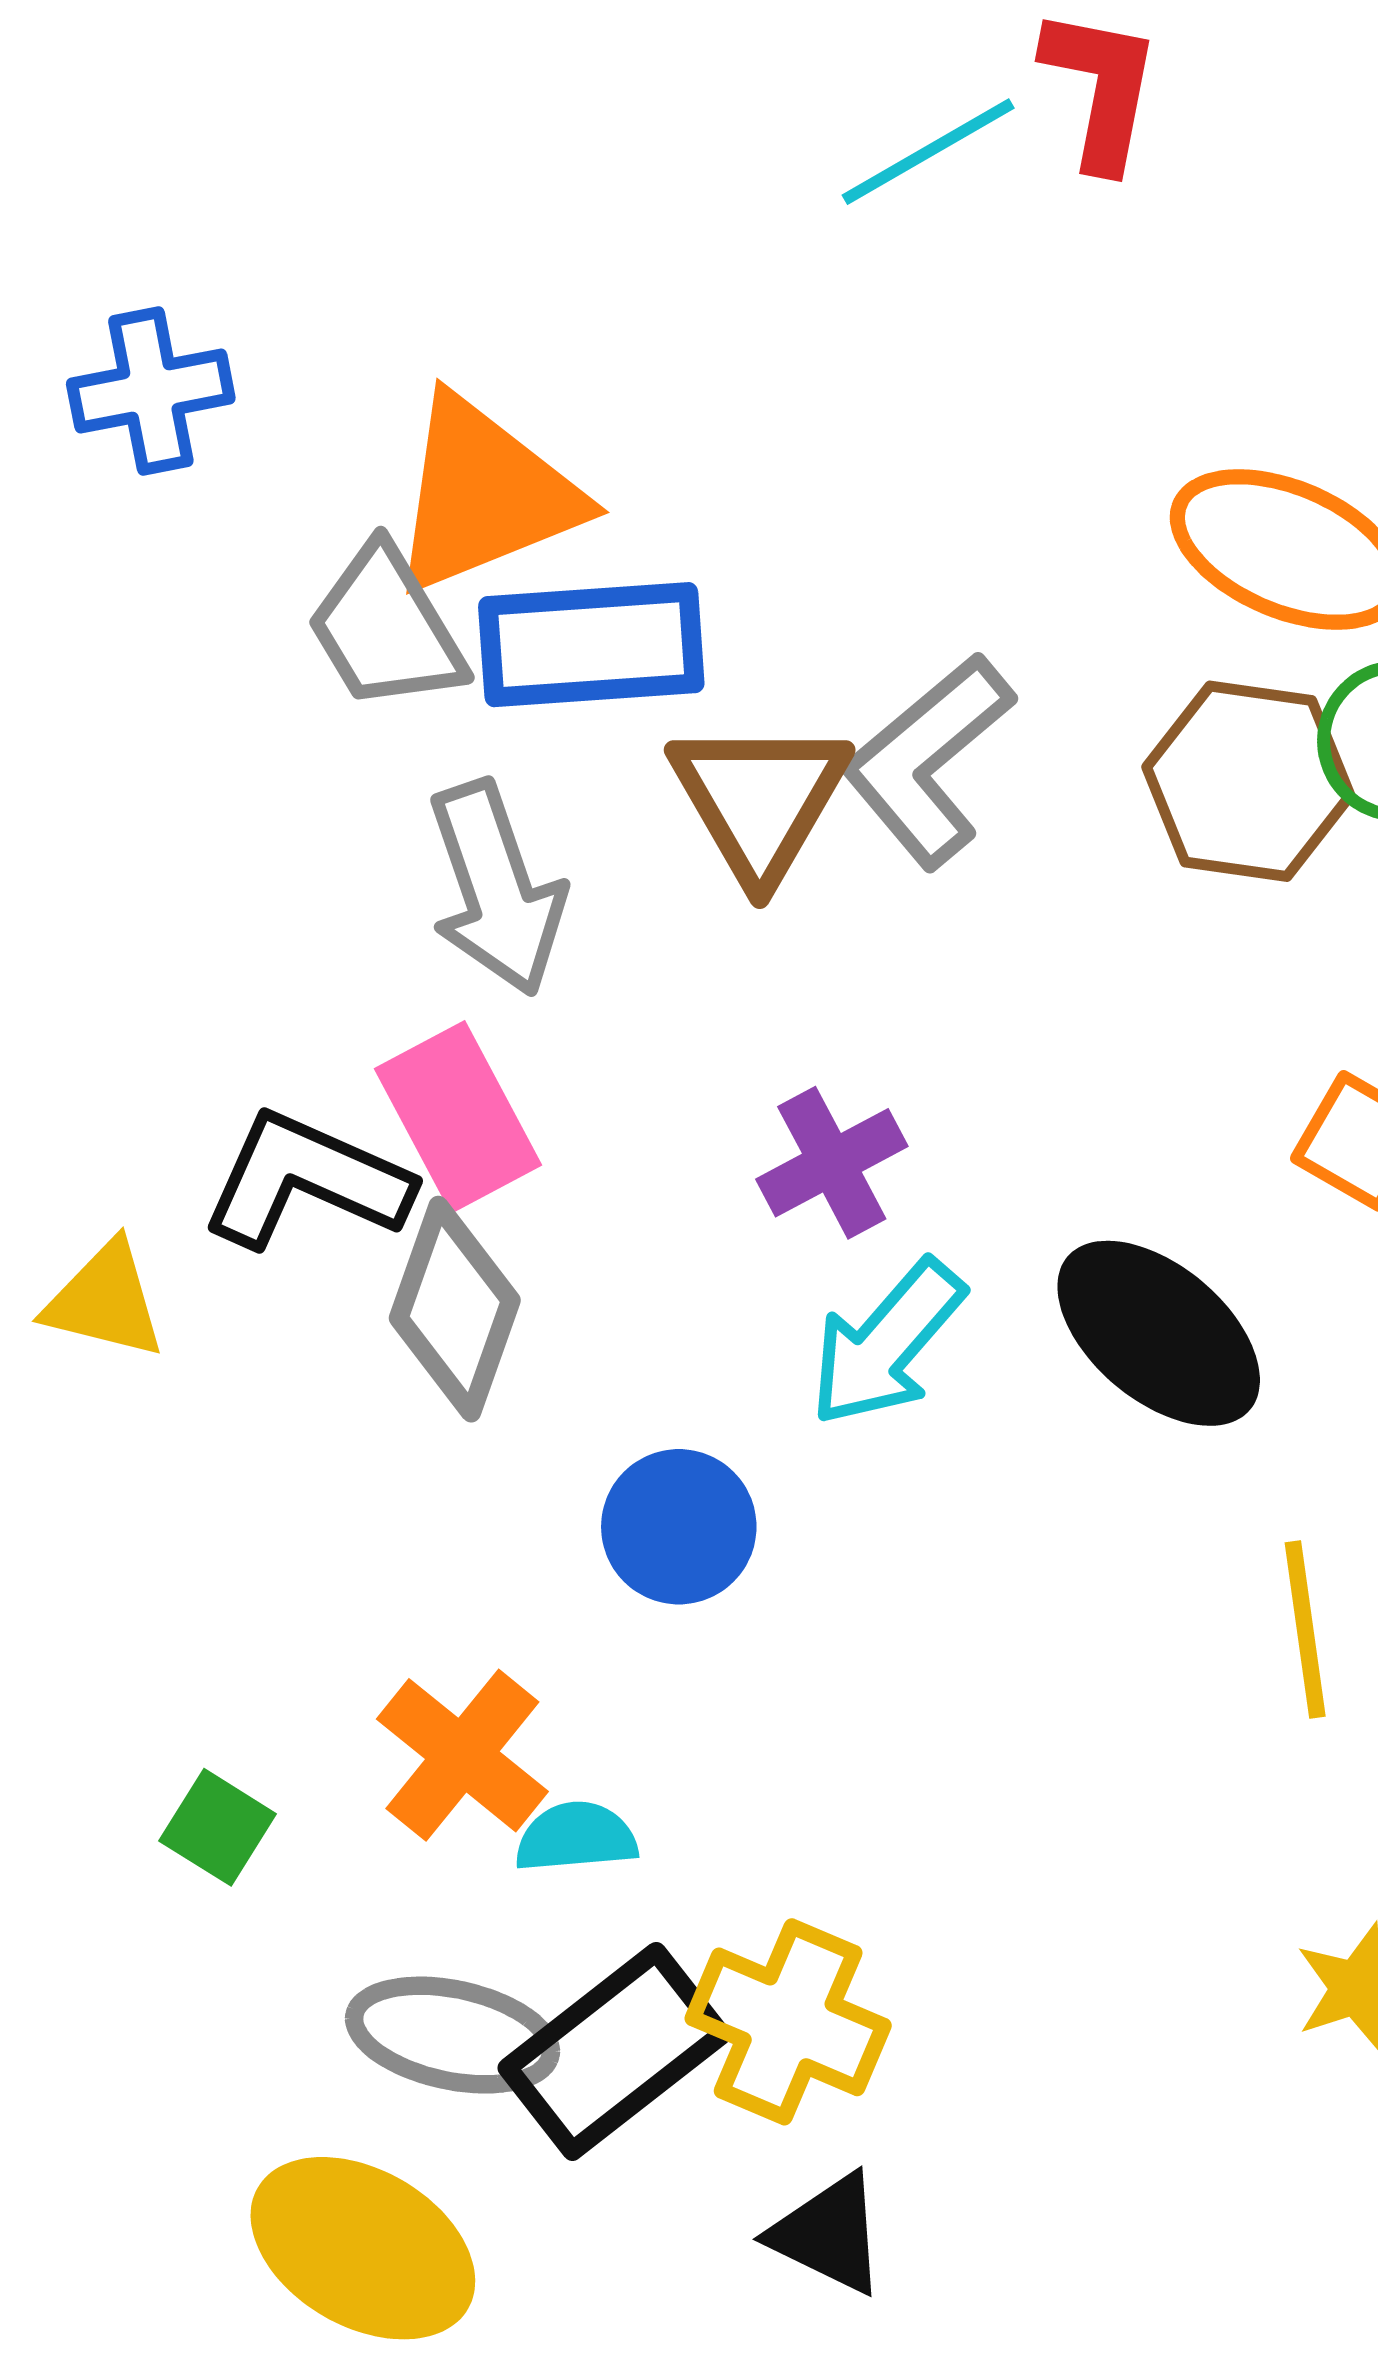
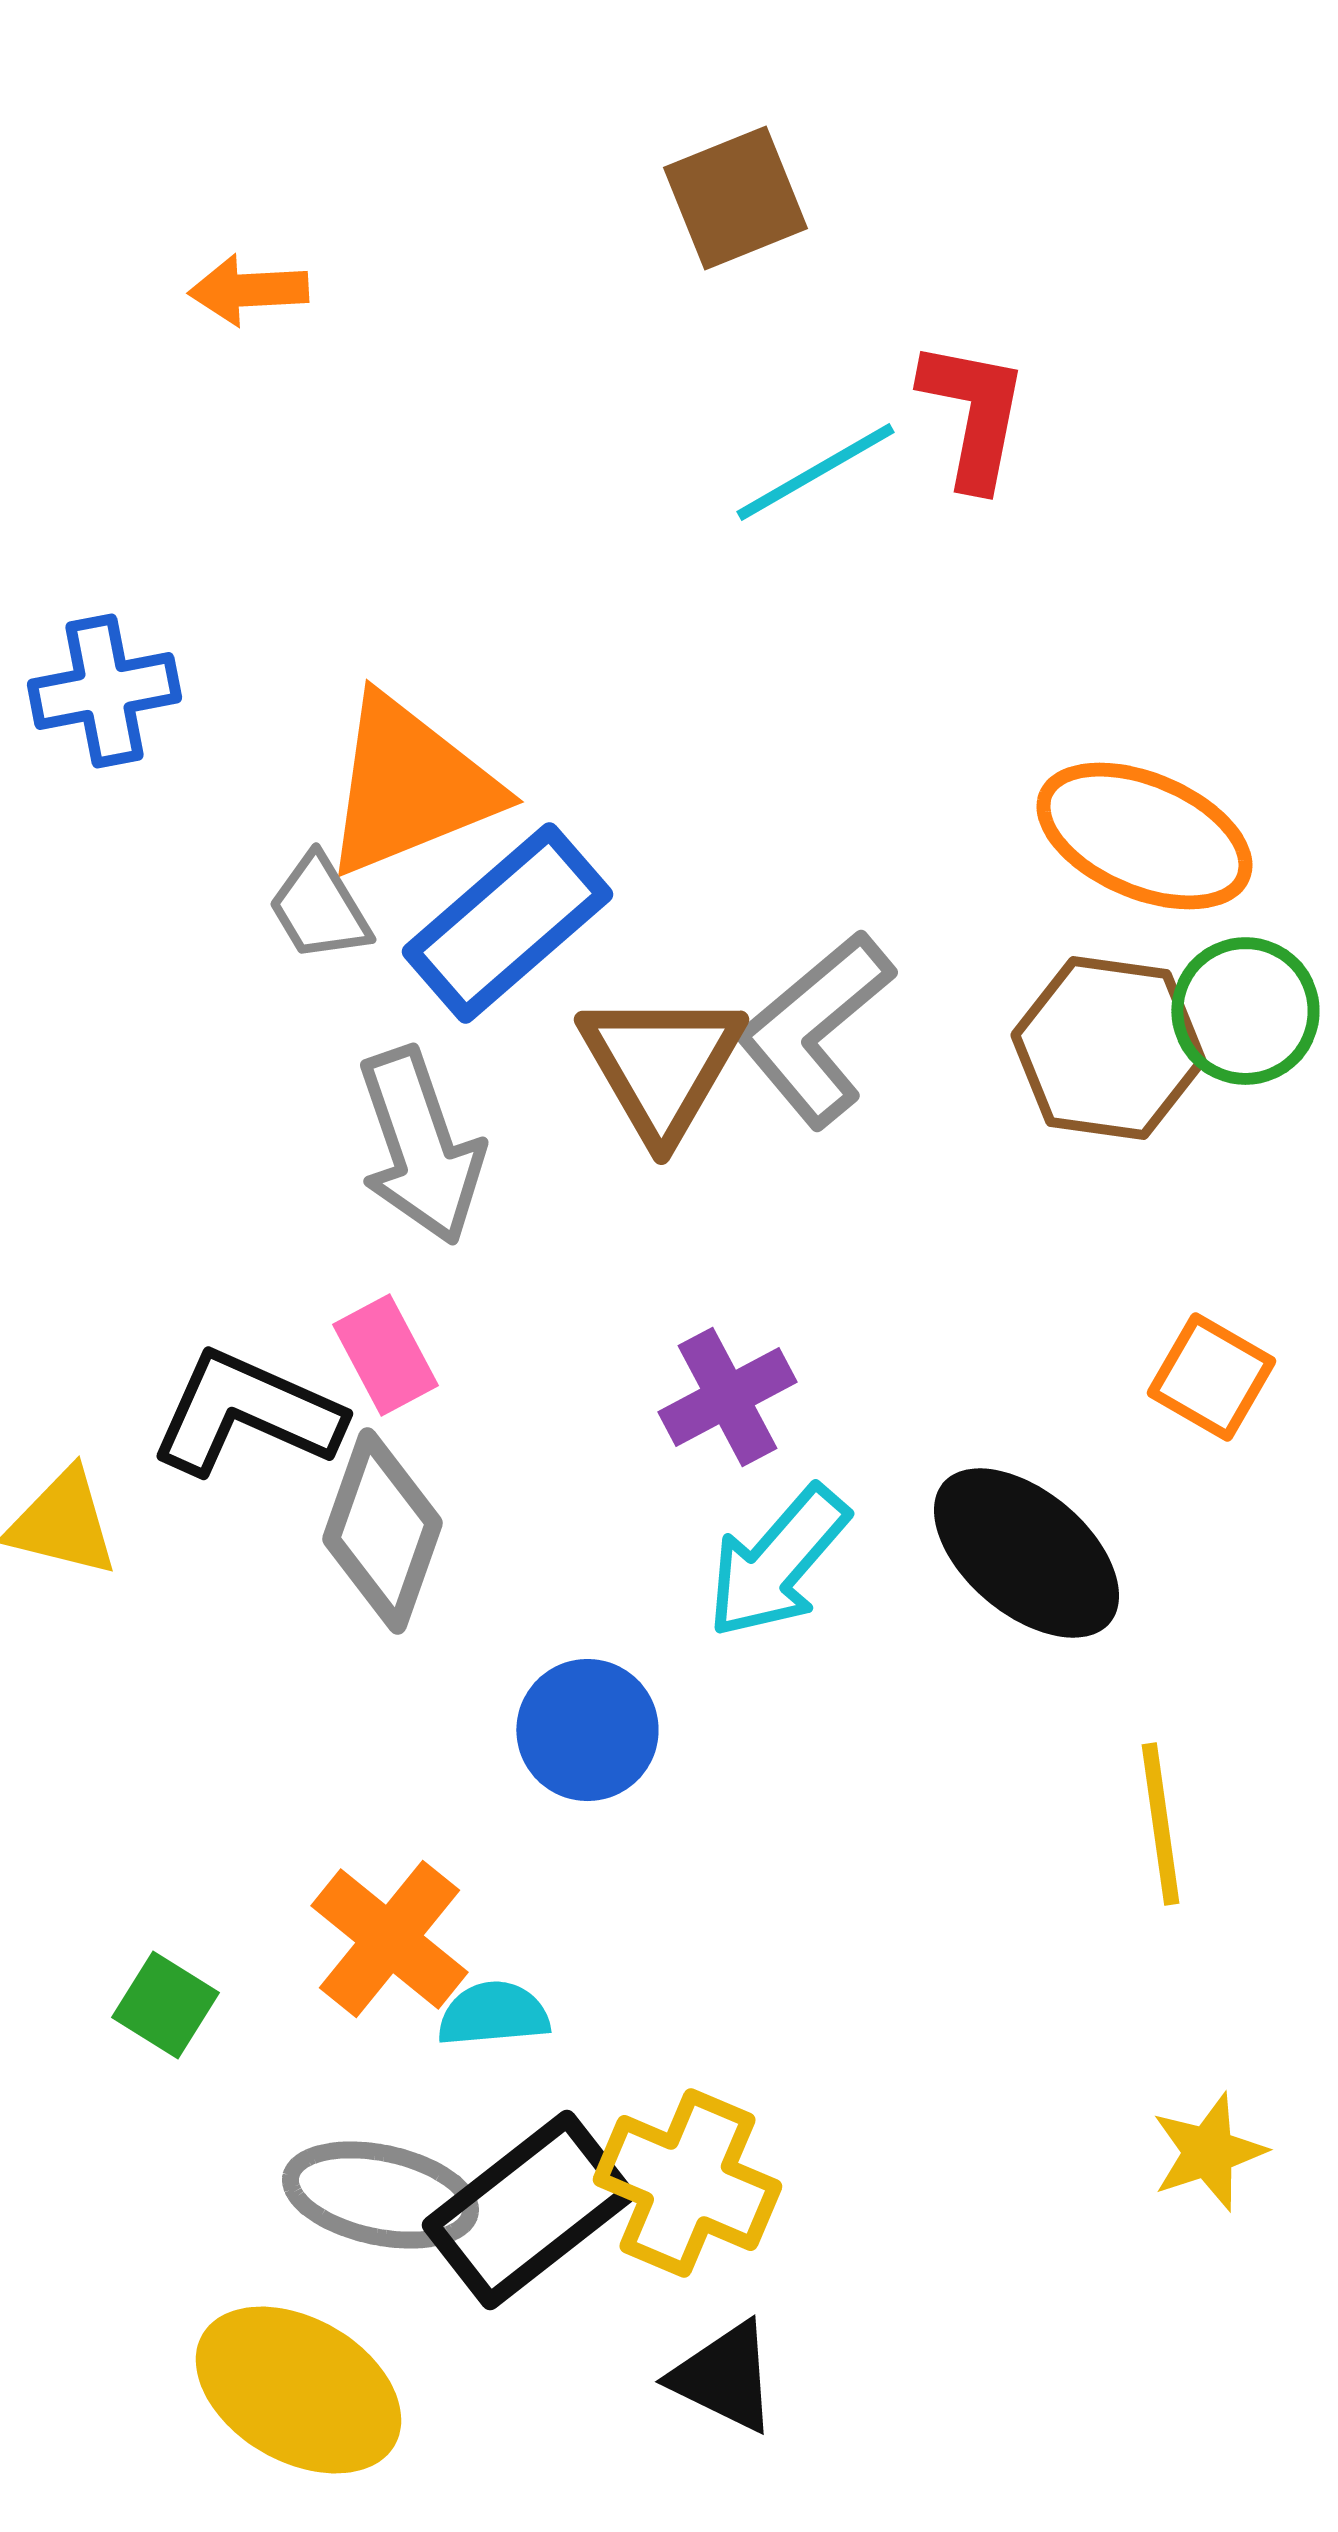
gray trapezoid: (386, 628) -> (319, 908), size x0.7
blue rectangle: (591, 645) -> (507, 923), turned -37
pink rectangle: (458, 1117) -> (385, 1355), size x0.7

